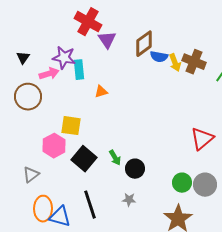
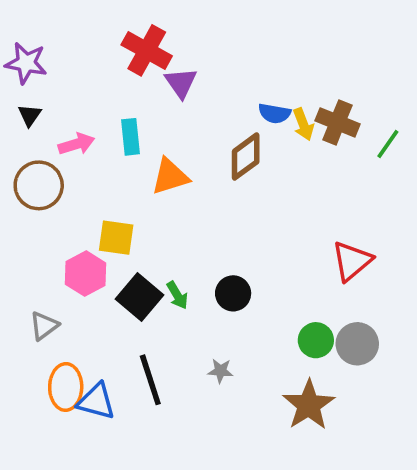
brown diamond: (144, 44) -> (246, 157), moved
purple star: (64, 58) -> (26, 63), moved
orange triangle: (101, 92) -> (170, 176), size x1.6
green arrow: (115, 158) -> (177, 295), moved
black circle: (135, 169) -> (233, 293), moved

